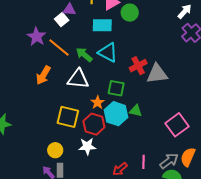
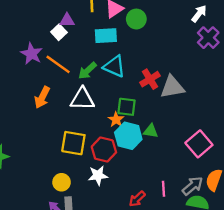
green arrow: (84, 55) -> (87, 71), turned -78
orange star: (98, 102) -> (116, 120), moved

